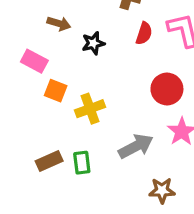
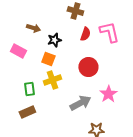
red circle: (167, 89) -> (88, 67), moved
orange square: (56, 91) -> (48, 59), moved
green rectangle: (82, 163) -> (29, 89), moved

